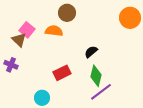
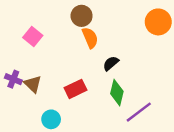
orange semicircle: (54, 31) -> (90, 38), moved, turned 60
brown triangle: (19, 40) -> (33, 84), moved
purple line: (101, 92) -> (139, 112), moved

